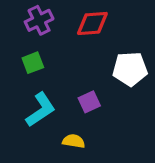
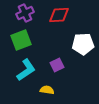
green square: (33, 63) -> (21, 40), size x1.5

